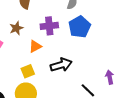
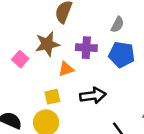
blue pentagon: (80, 27) -> (122, 55), turned 30
brown star: (16, 28) -> (47, 44), size x1.5

